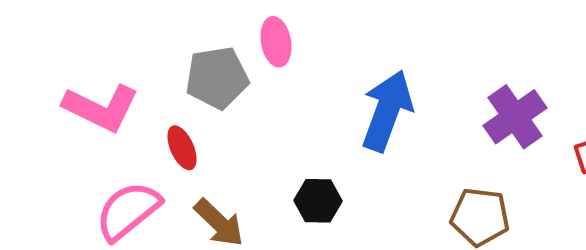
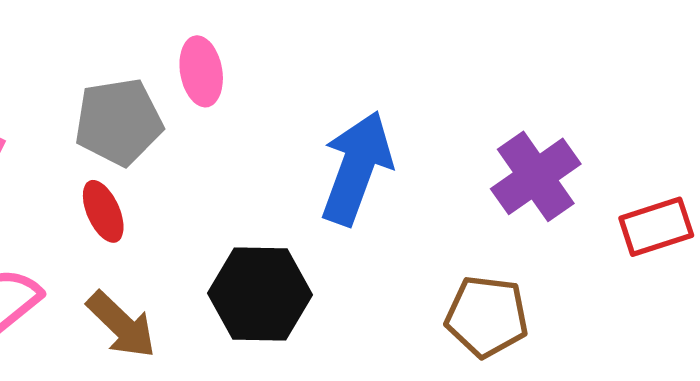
red ellipse: (182, 148) -> (103, 211), moved
black hexagon: (318, 201) -> (260, 294), size x1.5

